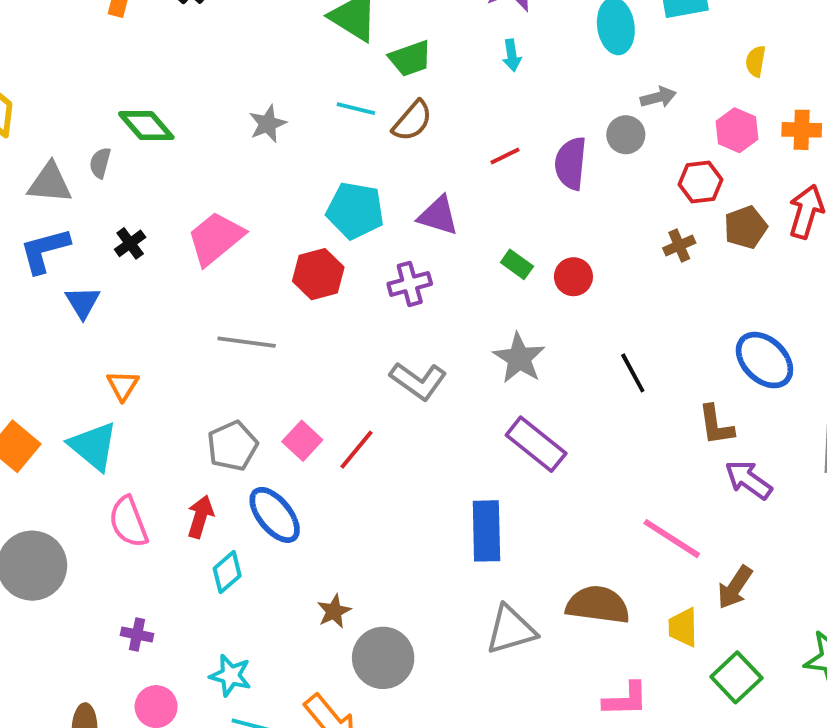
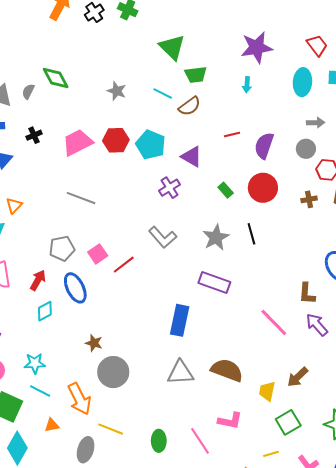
gray star: (268, 124) -> (117, 91), turned 30
gray circle: (626, 135) -> (306, 149), moved
red hexagon: (318, 274) -> (116, 140), moved
red circle: (573, 277) -> (263, 188), moved, size x1.5
purple cross: (410, 284) -> (170, 188), turned -30
black line: (633, 373) -> (251, 234), moved
purple rectangle: (536, 444) -> (214, 282), turned -32
pink line: (672, 539) -> (274, 322), moved
brown star: (334, 611) -> (94, 343), turned 30
cyan star: (230, 675) -> (35, 363), turned -30

